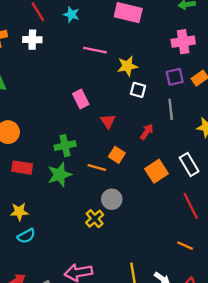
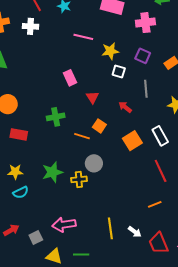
pink cross: (183, 42) -> (145, 23), moved
purple square: (175, 77) -> (143, 56), moved, turned 35
red arrow: (147, 132) -> (125, 107), turned -88
green star: (60, 175) -> (52, 172), moved
yellow cross: (95, 219) -> (79, 179), turned 35
orange line: (185, 246) -> (155, 204), turned -48

